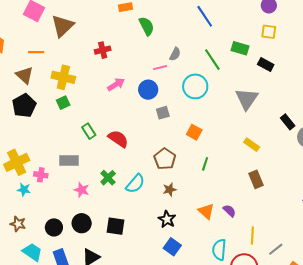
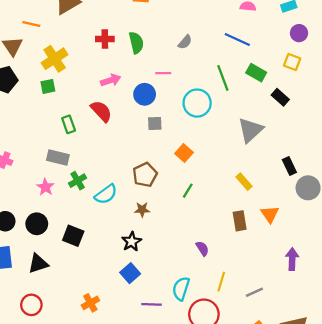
blue line: (205, 16) -> (237, 39), moved, turned -45
green semicircle: (147, 26) -> (136, 43), moved
gray semicircle: (175, 54) -> (185, 42), moved
yellow cross: (63, 77) -> (55, 59), turned 30
red semicircle: (118, 139) -> (101, 111), moved
gray rectangle: (69, 160) -> (58, 158), moved
orange triangle: (206, 211) -> (270, 214), moved
gray line: (276, 249) -> (254, 292), moved

